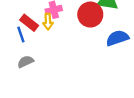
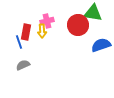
red rectangle: (29, 23) -> (26, 32), turned 63

